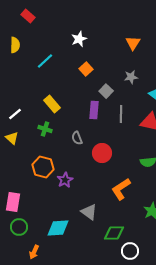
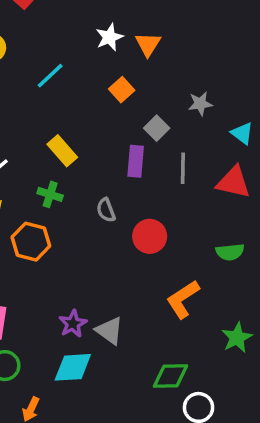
orange triangle: (133, 43) -> (148, 44), moved
orange hexagon: (43, 167) -> (31, 242), moved
purple star: (65, 180) -> (73, 324), moved
gray triangle: (89, 212) -> (109, 331), moved

